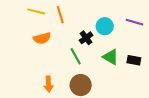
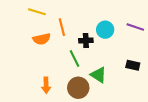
orange line: (60, 15) -> (62, 27), moved
black cross: (86, 38) -> (86, 41), turned 32
green triangle: (111, 57) -> (99, 75), moved

